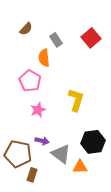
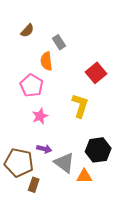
red square: (91, 38) -> (96, 73), moved

